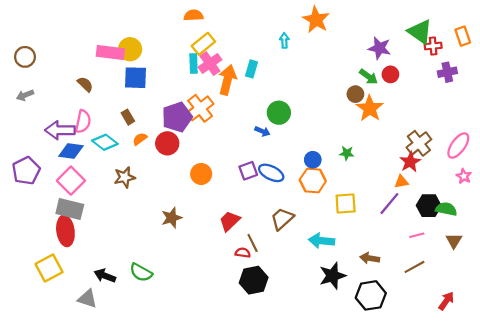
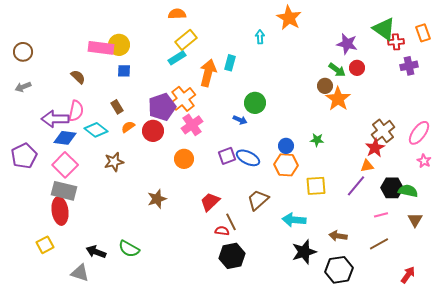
cyan rectangle: (193, 63) -> (177, 58), turned 60
pink cross: (210, 63) -> (192, 125), moved
blue square: (136, 78) -> (124, 71), size x0.6
yellow square: (49, 268) -> (45, 245), size x0.7

